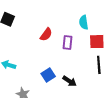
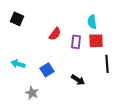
red square: (97, 42) -> (96, 41), moved
blue square: (48, 75) -> (47, 70), moved

